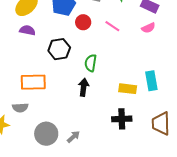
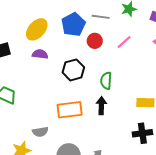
pink line: (112, 26) -> (124, 42), turned -70
orange rectangle: (33, 82) -> (70, 110), moved

